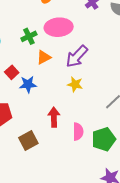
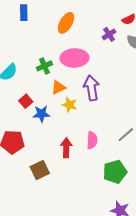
purple arrow: (77, 56) -> (91, 88), turned 125
yellow star: (75, 84) -> (70, 105), moved
pink semicircle: (78, 132) -> (92, 140), moved

